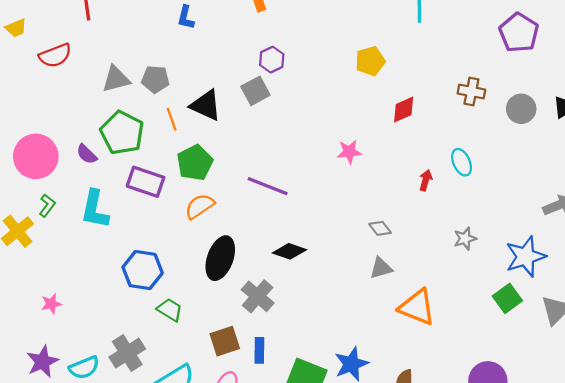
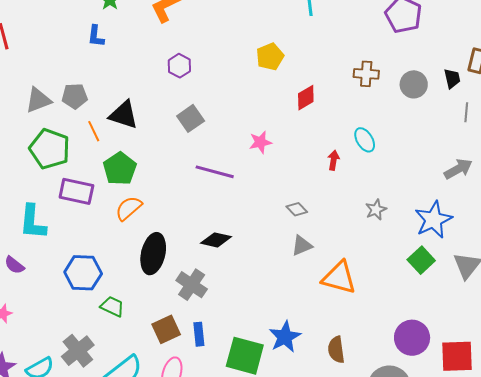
gray square: (255, 91) -> (191, 118), moved
purple semicircle: (87, 154) -> (14, 265), moved
purple line: (268, 186) -> (215, 172), moved

